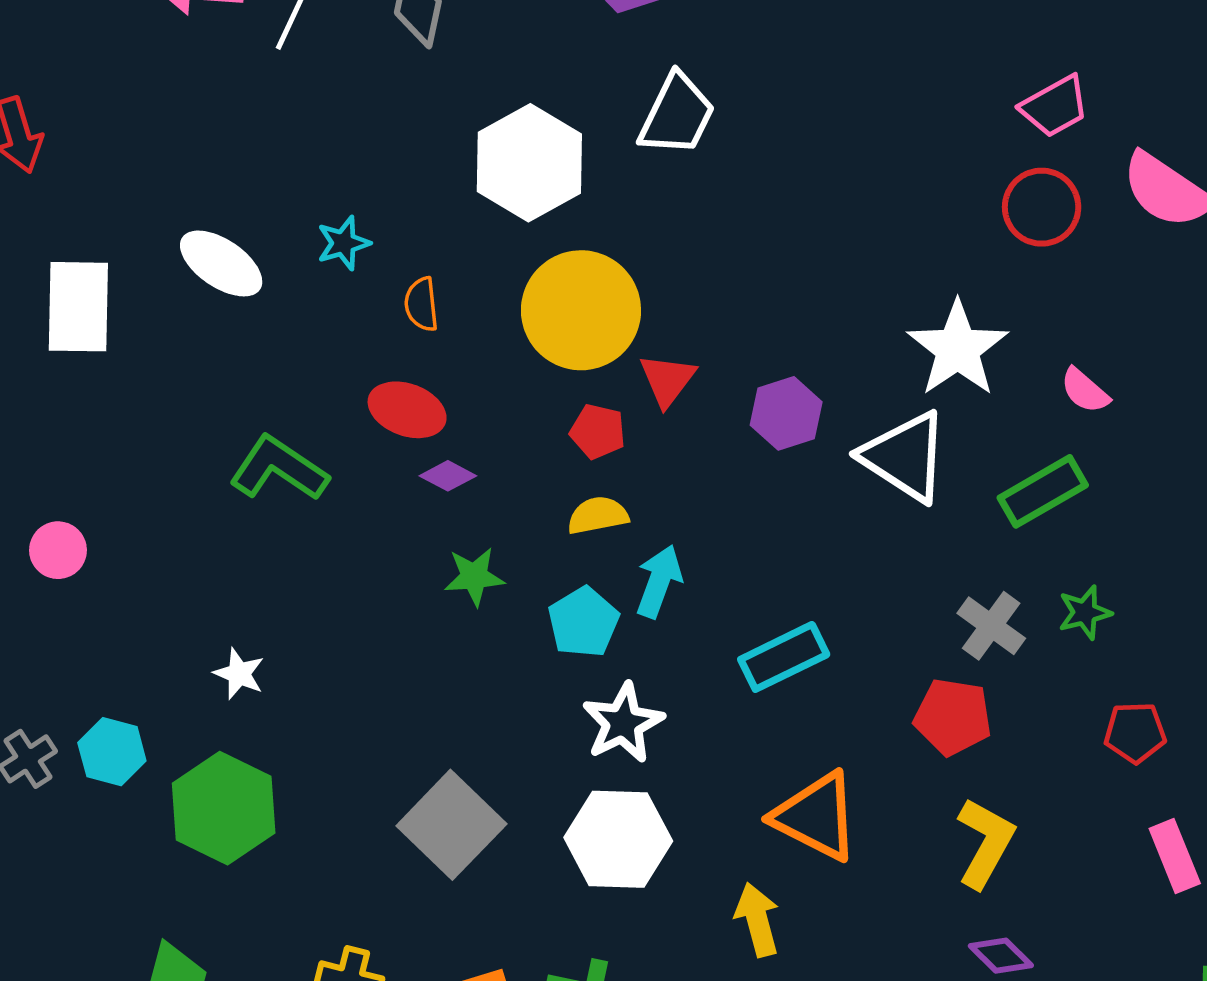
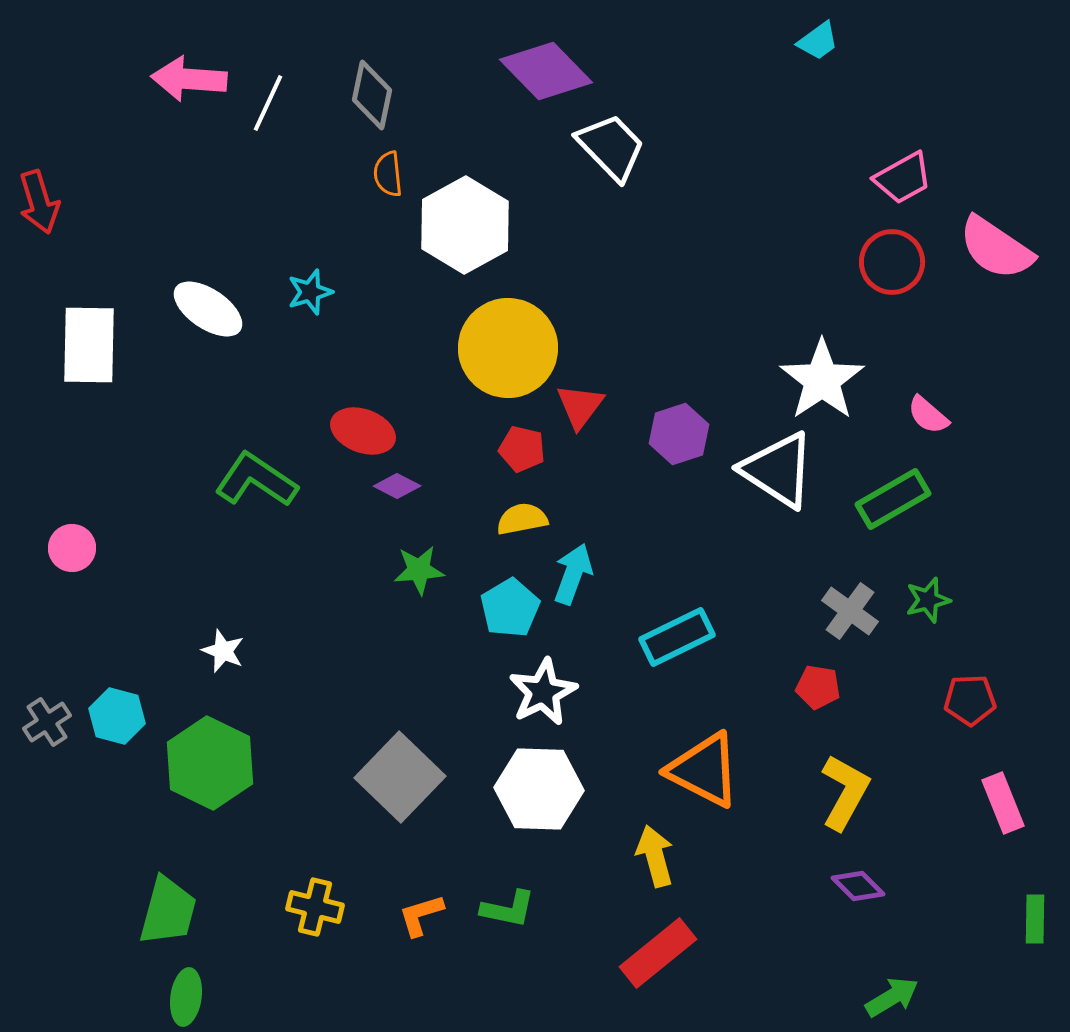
white trapezoid: (677, 115) -> (611, 147), moved, turned -70
orange semicircle: (421, 304) -> (388, 174), moved
red pentagon: (953, 717) -> (818, 687), size x0.7

